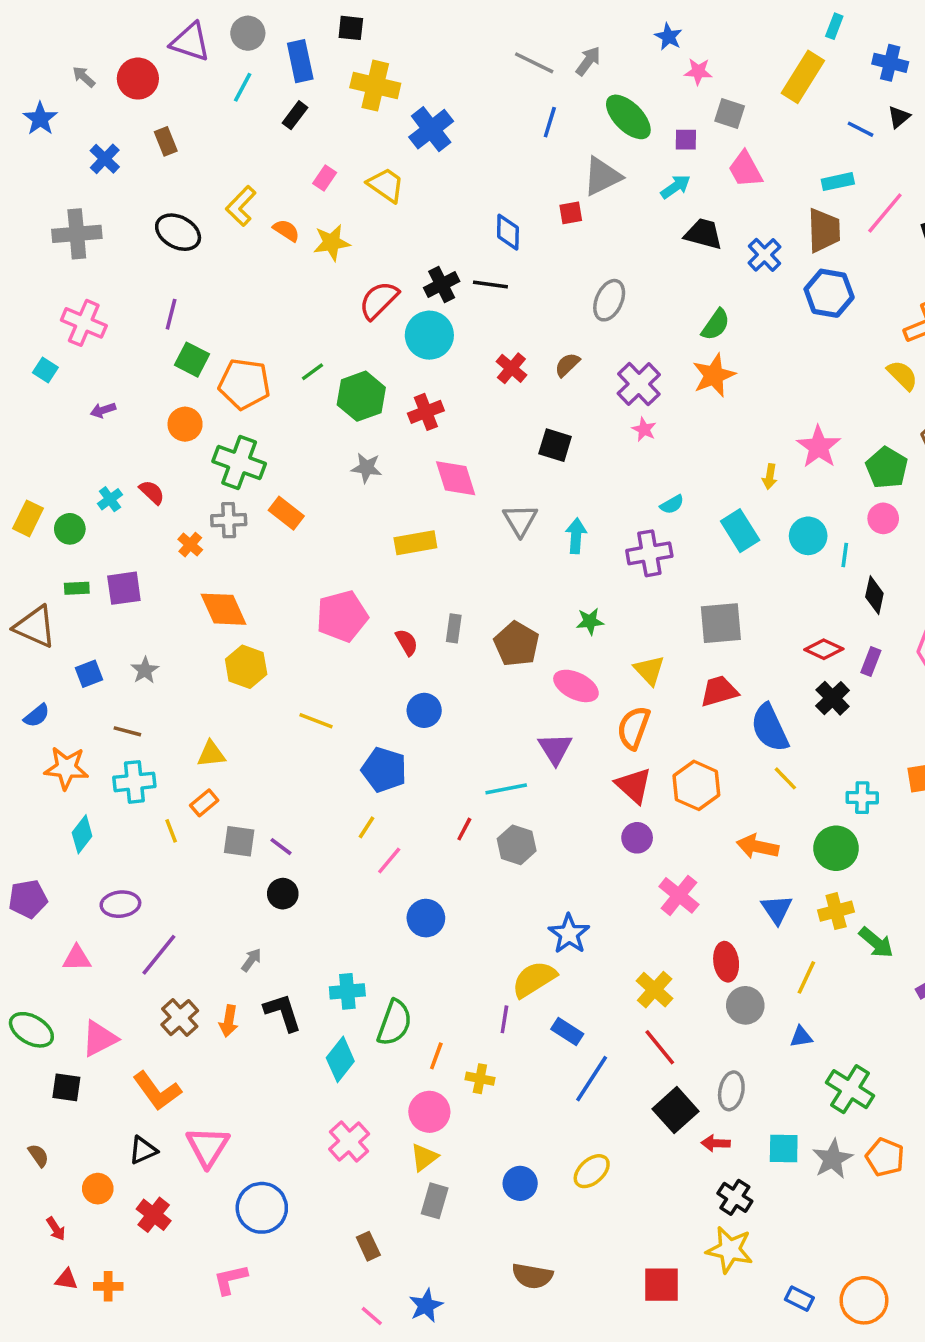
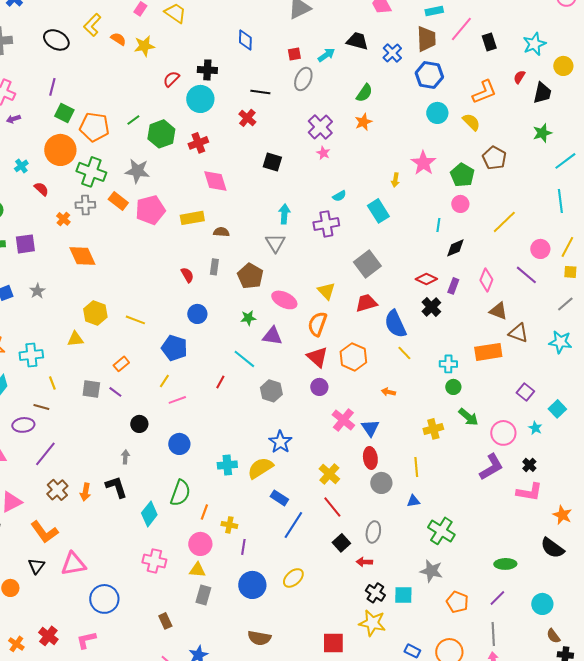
cyan arrow: (675, 187) -> (326, 55), moved
red square: (571, 213) -> (294, 54), moved
black cross: (442, 284) -> (207, 70), turned 30
black line: (490, 284) -> (260, 92), moved
red semicircle: (379, 300) -> (171, 79), size x0.7
brown semicircle: (567, 365) -> (221, 232), moved, turned 49
orange star: (714, 375) -> (363, 122), size x0.7
purple arrow: (103, 410) -> (13, 119), moved
orange circle: (185, 424) -> (60, 150), size x1.6
gray star: (367, 468) -> (137, 171), moved, size x1.4
cyan cross: (110, 499) -> (21, 166), moved
gray triangle: (520, 520) -> (275, 243), moved
cyan circle: (808, 536) -> (437, 113), moved
black diamond: (874, 595) -> (455, 248), turned 55
pink pentagon: (342, 616) -> (150, 210), moved
green star: (590, 621) -> (248, 318), moved
gray square: (721, 623) -> (367, 264), turned -32
yellow hexagon: (246, 667) -> (95, 313), moved
brown line: (127, 731) -> (41, 407), moved
purple triangle: (555, 749) -> (272, 336), turned -50
cyan line: (506, 789) -> (244, 359), turned 50
orange rectangle: (204, 803) -> (121, 364), moved
gray hexagon: (517, 845) -> (271, 391), moved
orange arrow: (758, 847) -> (388, 392), size x0.6
green circle: (836, 848) -> (453, 387), moved, size x0.6
pink line: (389, 860) -> (177, 400), turned 30
black circle: (283, 894) -> (139, 424), moved
blue triangle: (777, 909) -> (370, 428), moved
blue circle: (426, 918) -> (179, 444), moved
green arrow: (876, 943) -> (468, 417), moved
gray arrow: (251, 960) -> (125, 457), moved, turned -32
yellow line: (806, 977) -> (416, 467), turned -30
cyan cross: (347, 991) -> (227, 465), moved
purple line: (504, 1019) -> (243, 547), moved
black square: (675, 1110) -> (341, 543), size x0.7
pink cross: (349, 1141) -> (154, 561), turned -35
pink triangle: (208, 1147) -> (73, 564), turned 48
cyan square: (784, 1148) -> (403, 595), moved
black triangle: (143, 1150) -> (36, 566), turned -30
yellow triangle: (424, 1157) -> (197, 570), turned 42
orange pentagon: (885, 1157) -> (457, 602), moved
gray star: (833, 1159) -> (431, 571), turned -30
blue circle: (520, 1183) -> (252, 585), size x1.4
red cross: (154, 1215) -> (48, 636), moved
orange cross: (108, 1286) -> (16, 644), turned 35

